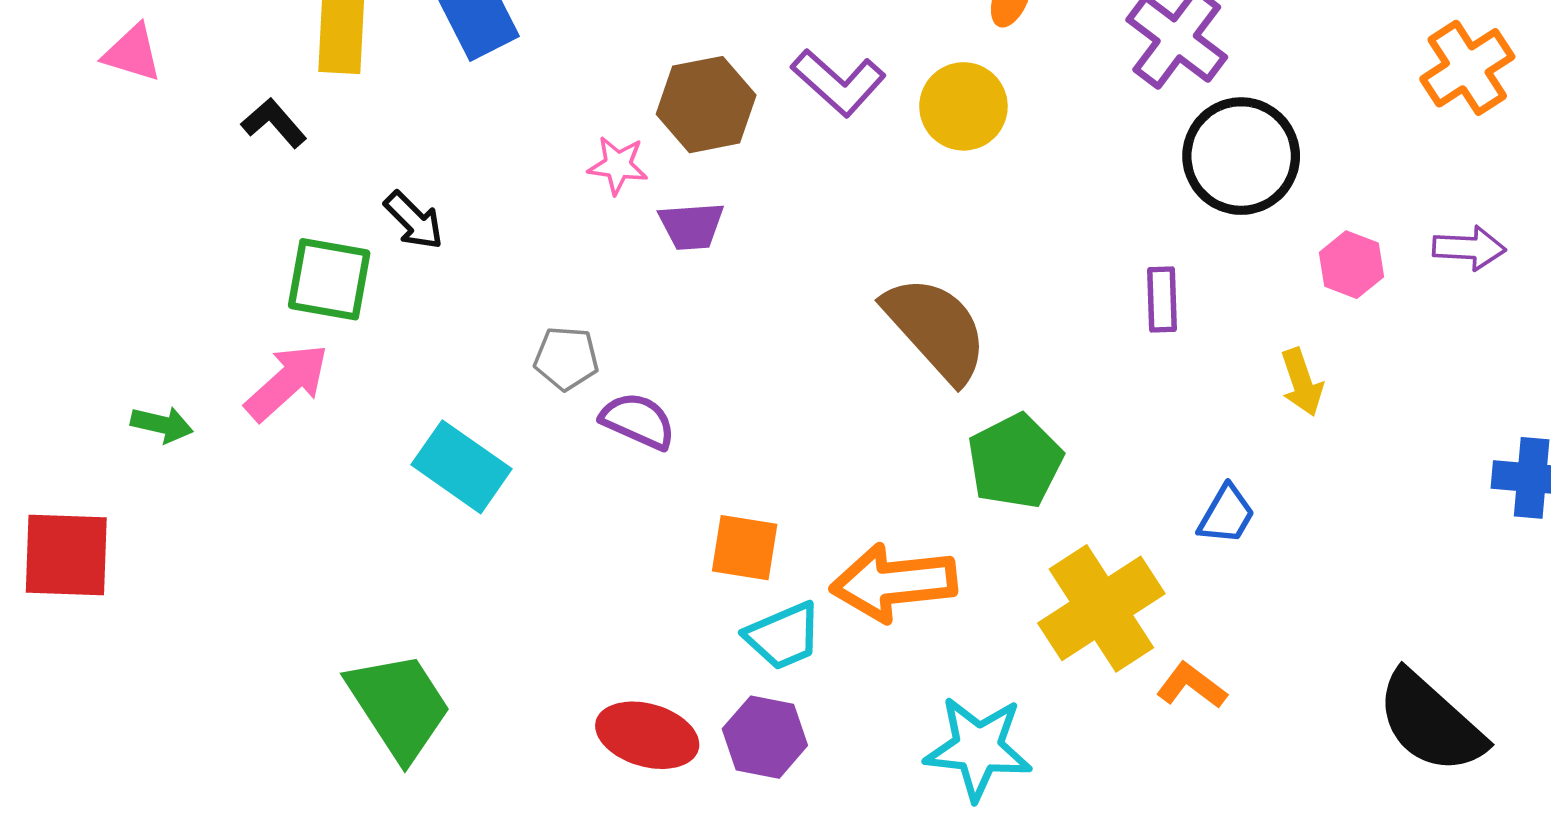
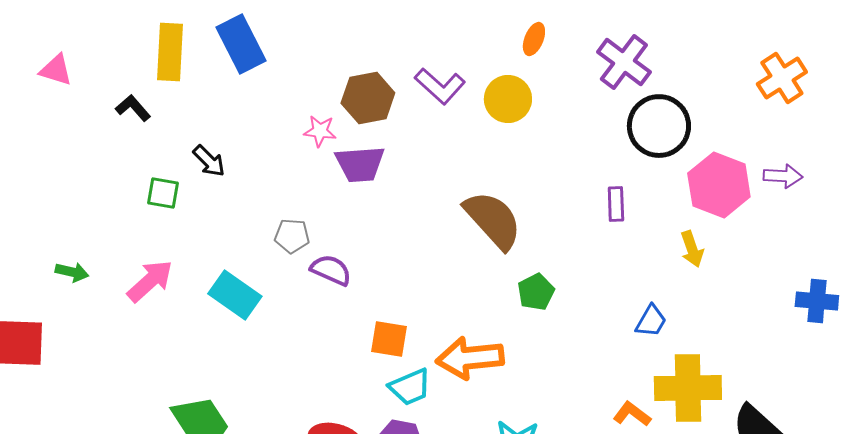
purple trapezoid: (691, 226) -> (360, 164), size x1.4
pink hexagon: (1351, 265) -> (719, 185), size x1.8
green square: (329, 279) -> (163, 193), size x0.7
pink arrow: (287, 382) -> (150, 281), moved
green pentagon: (1015, 461) -> (536, 292), size x0.7
yellow cross: (1101, 608) -> (688, 388), moved, turned 32

